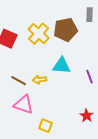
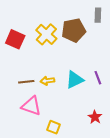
cyan triangle: (62, 66) -> (75, 80), moved, turned -30
brown line: (19, 81) -> (26, 82), turned -35

